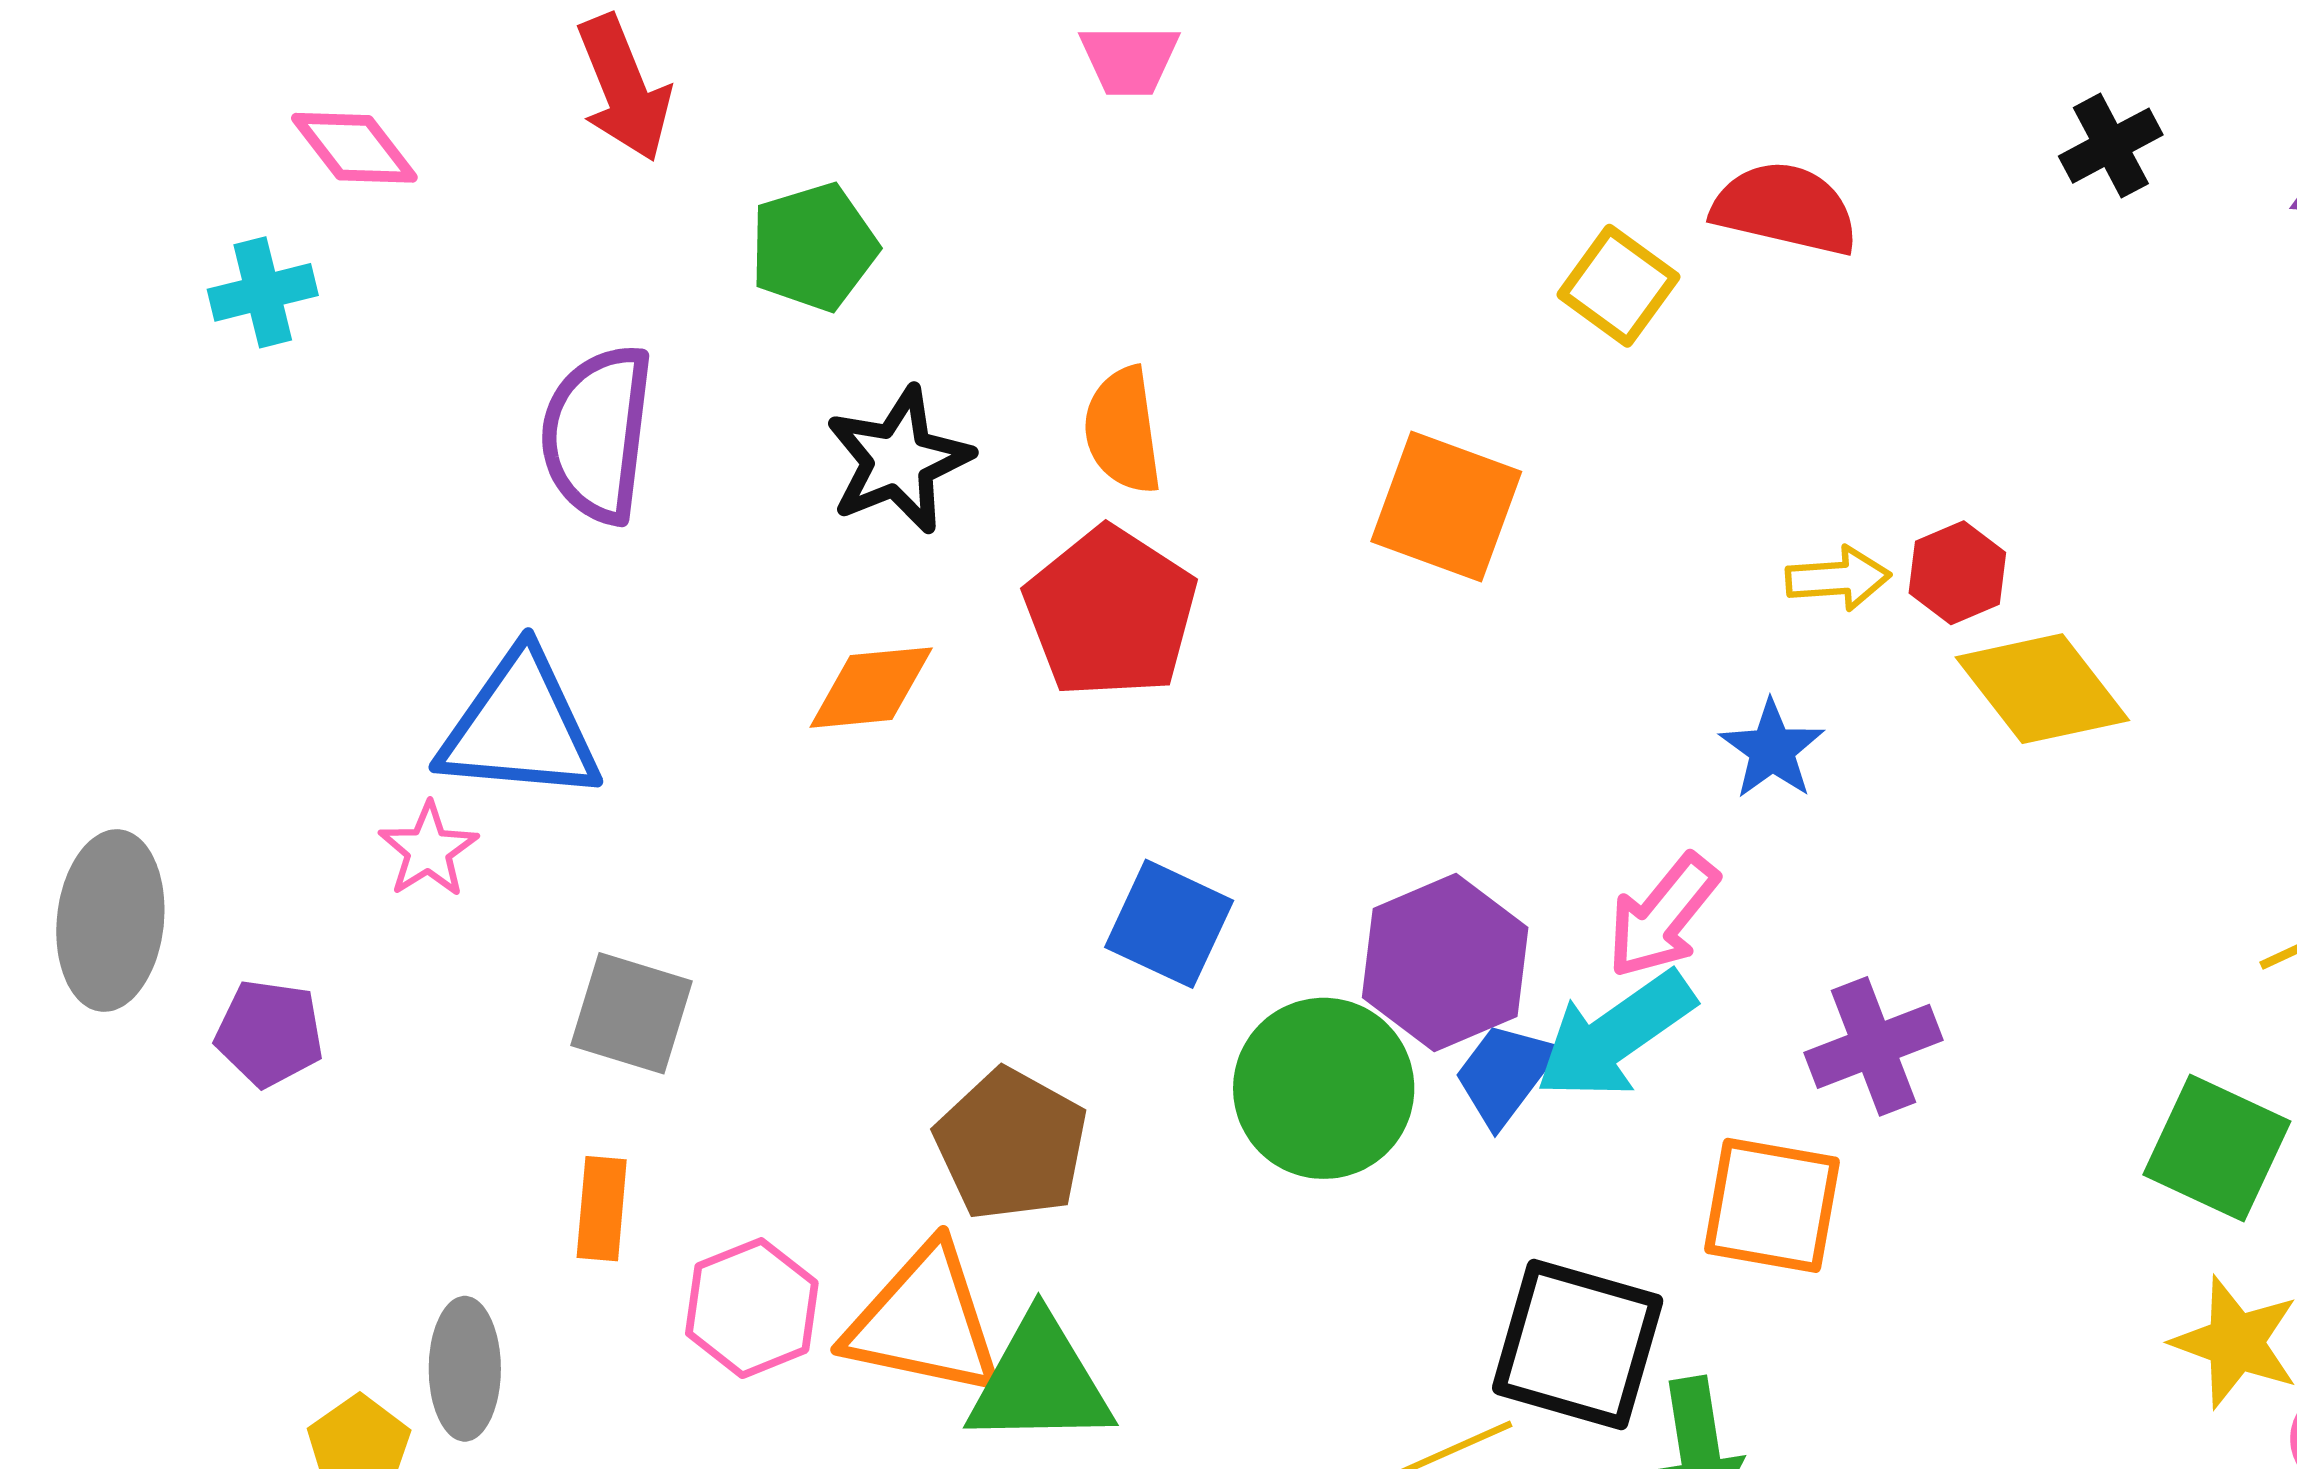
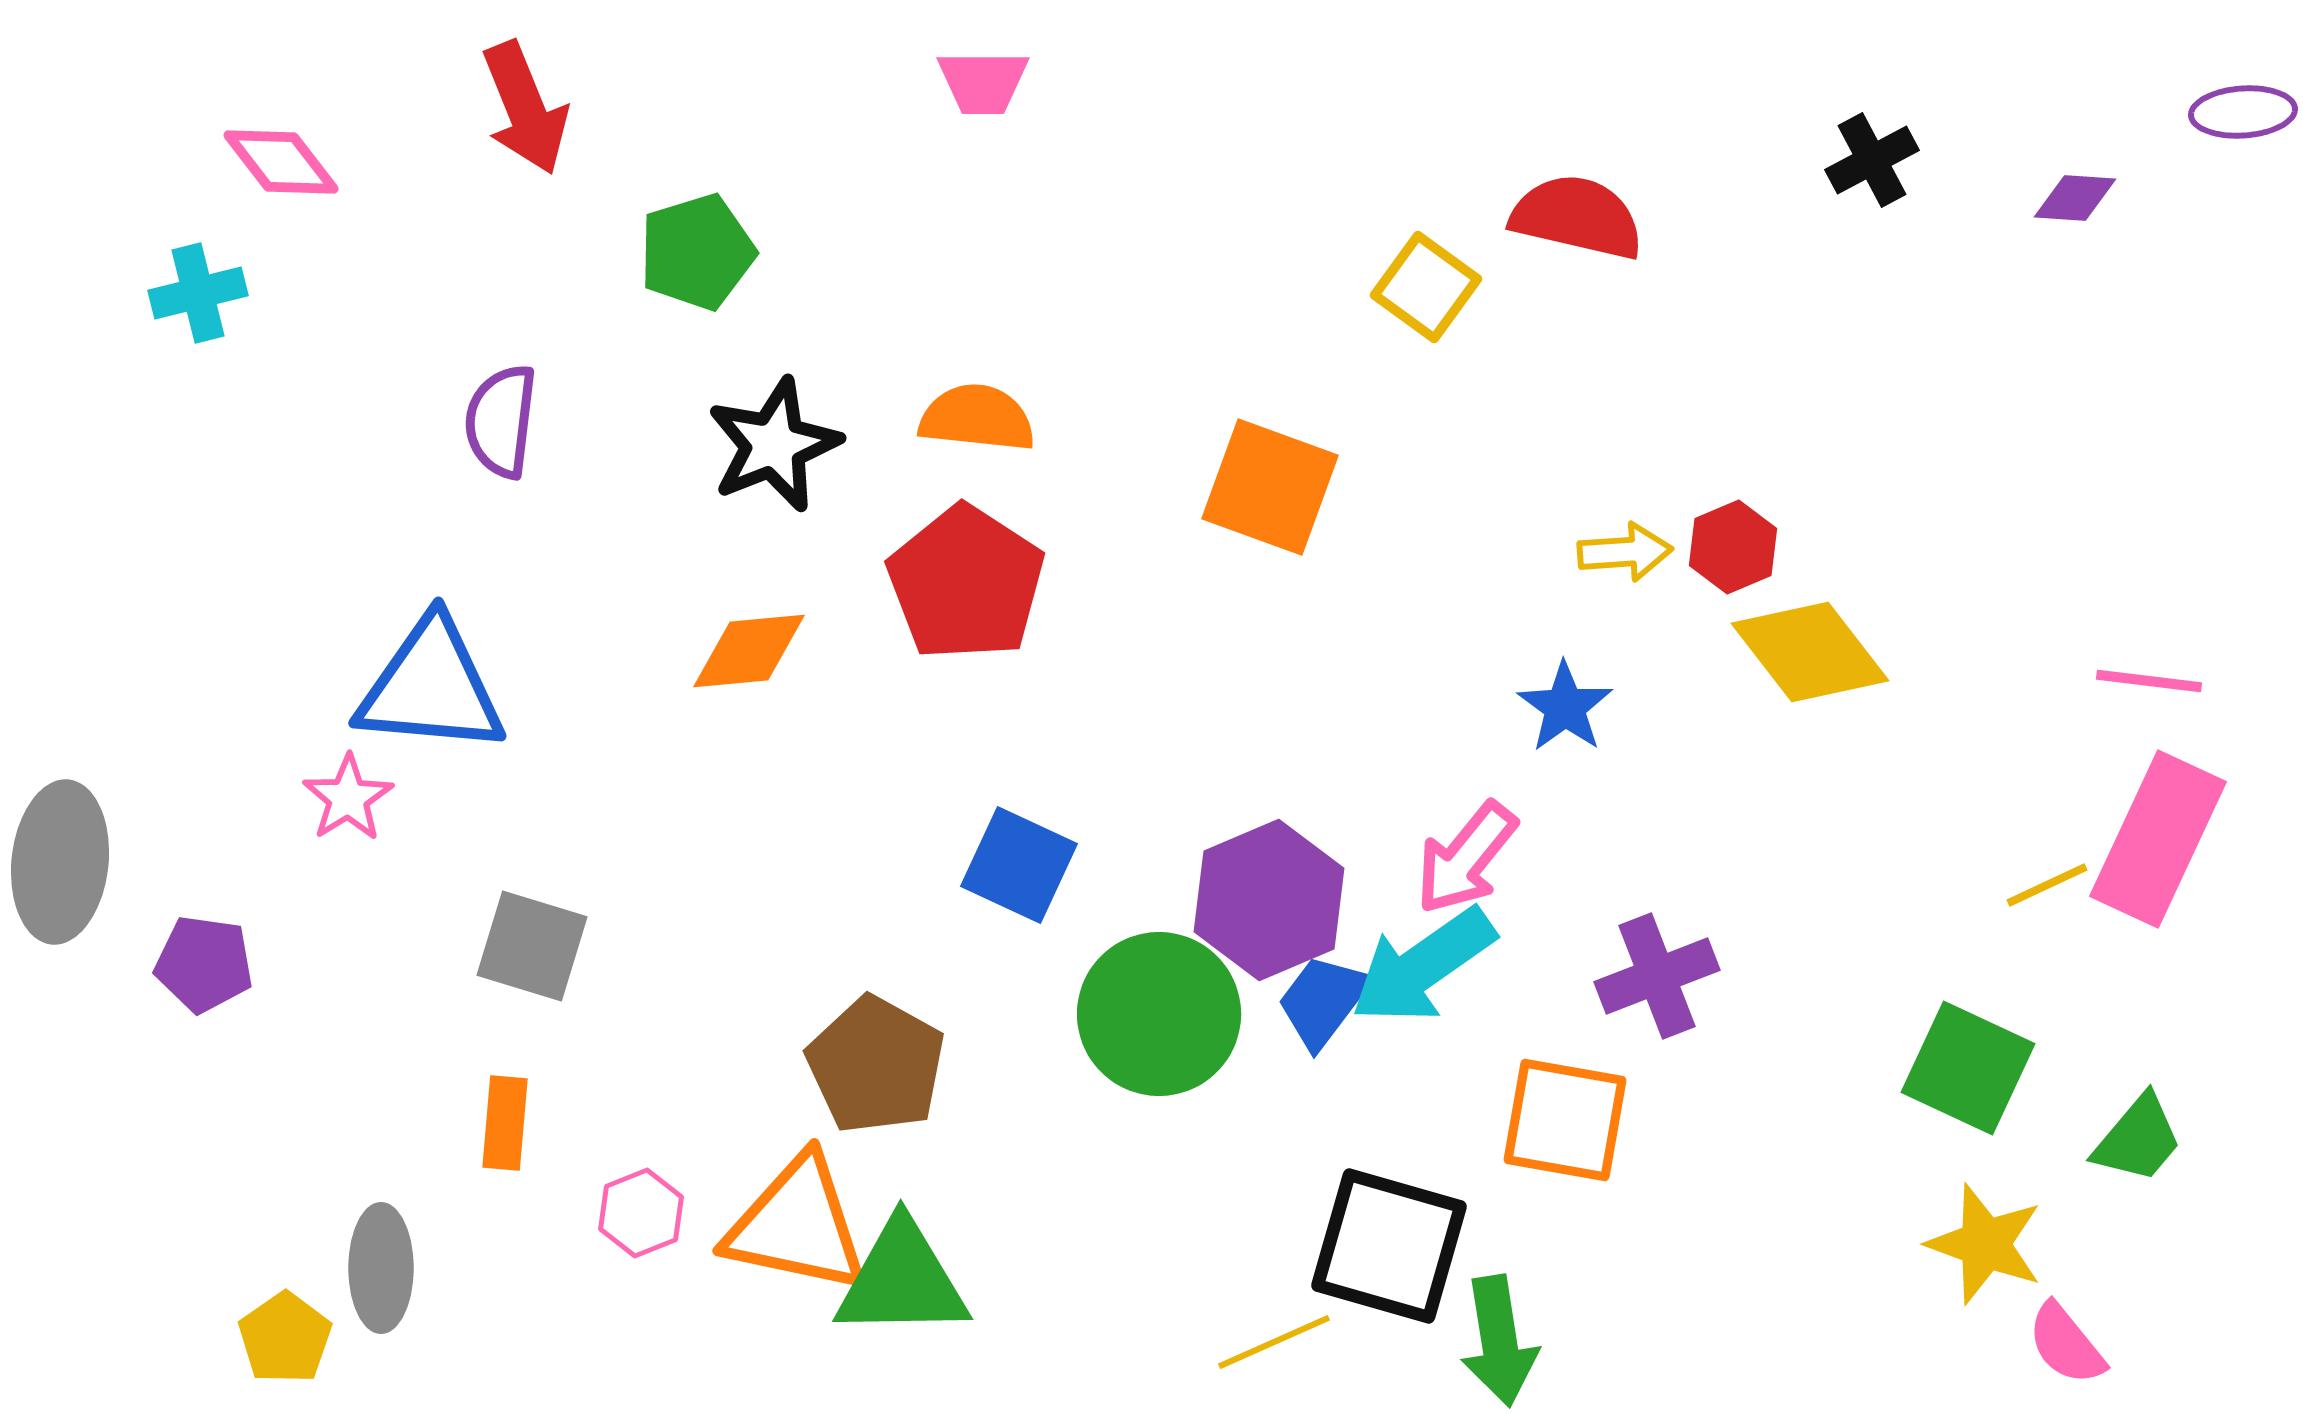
orange semicircle: (1123, 430) -> (977, 418), turned 104
purple semicircle: (597, 434) -> (501, 421), size x0.7
pink hexagon: (752, 1308) -> (641, 1213), size x0.7

